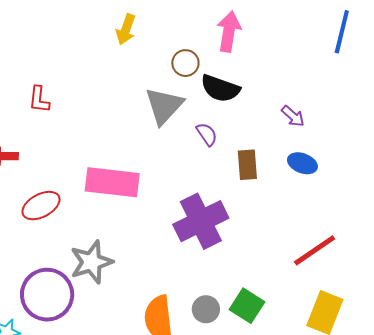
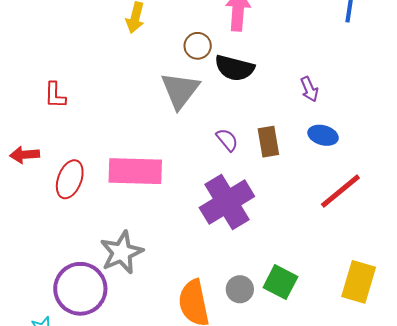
purple arrow: (293, 116) -> (309, 89), turned 30
purple semicircle: (207, 134) -> (227, 140), moved
red ellipse: (41, 206) -> (70, 179), moved, turned -36
red line: (315, 250) -> (340, 191), moved

